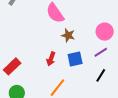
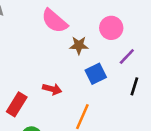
pink circle: (105, 32) -> (111, 28), moved
red arrow: (51, 59) -> (52, 89), moved, turned -80

